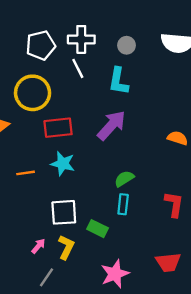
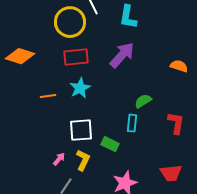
yellow circle: (33, 93) -> (70, 22), moved
cyan star: (63, 164) -> (80, 88), turned 30
green semicircle: (124, 179) -> (143, 101), moved

